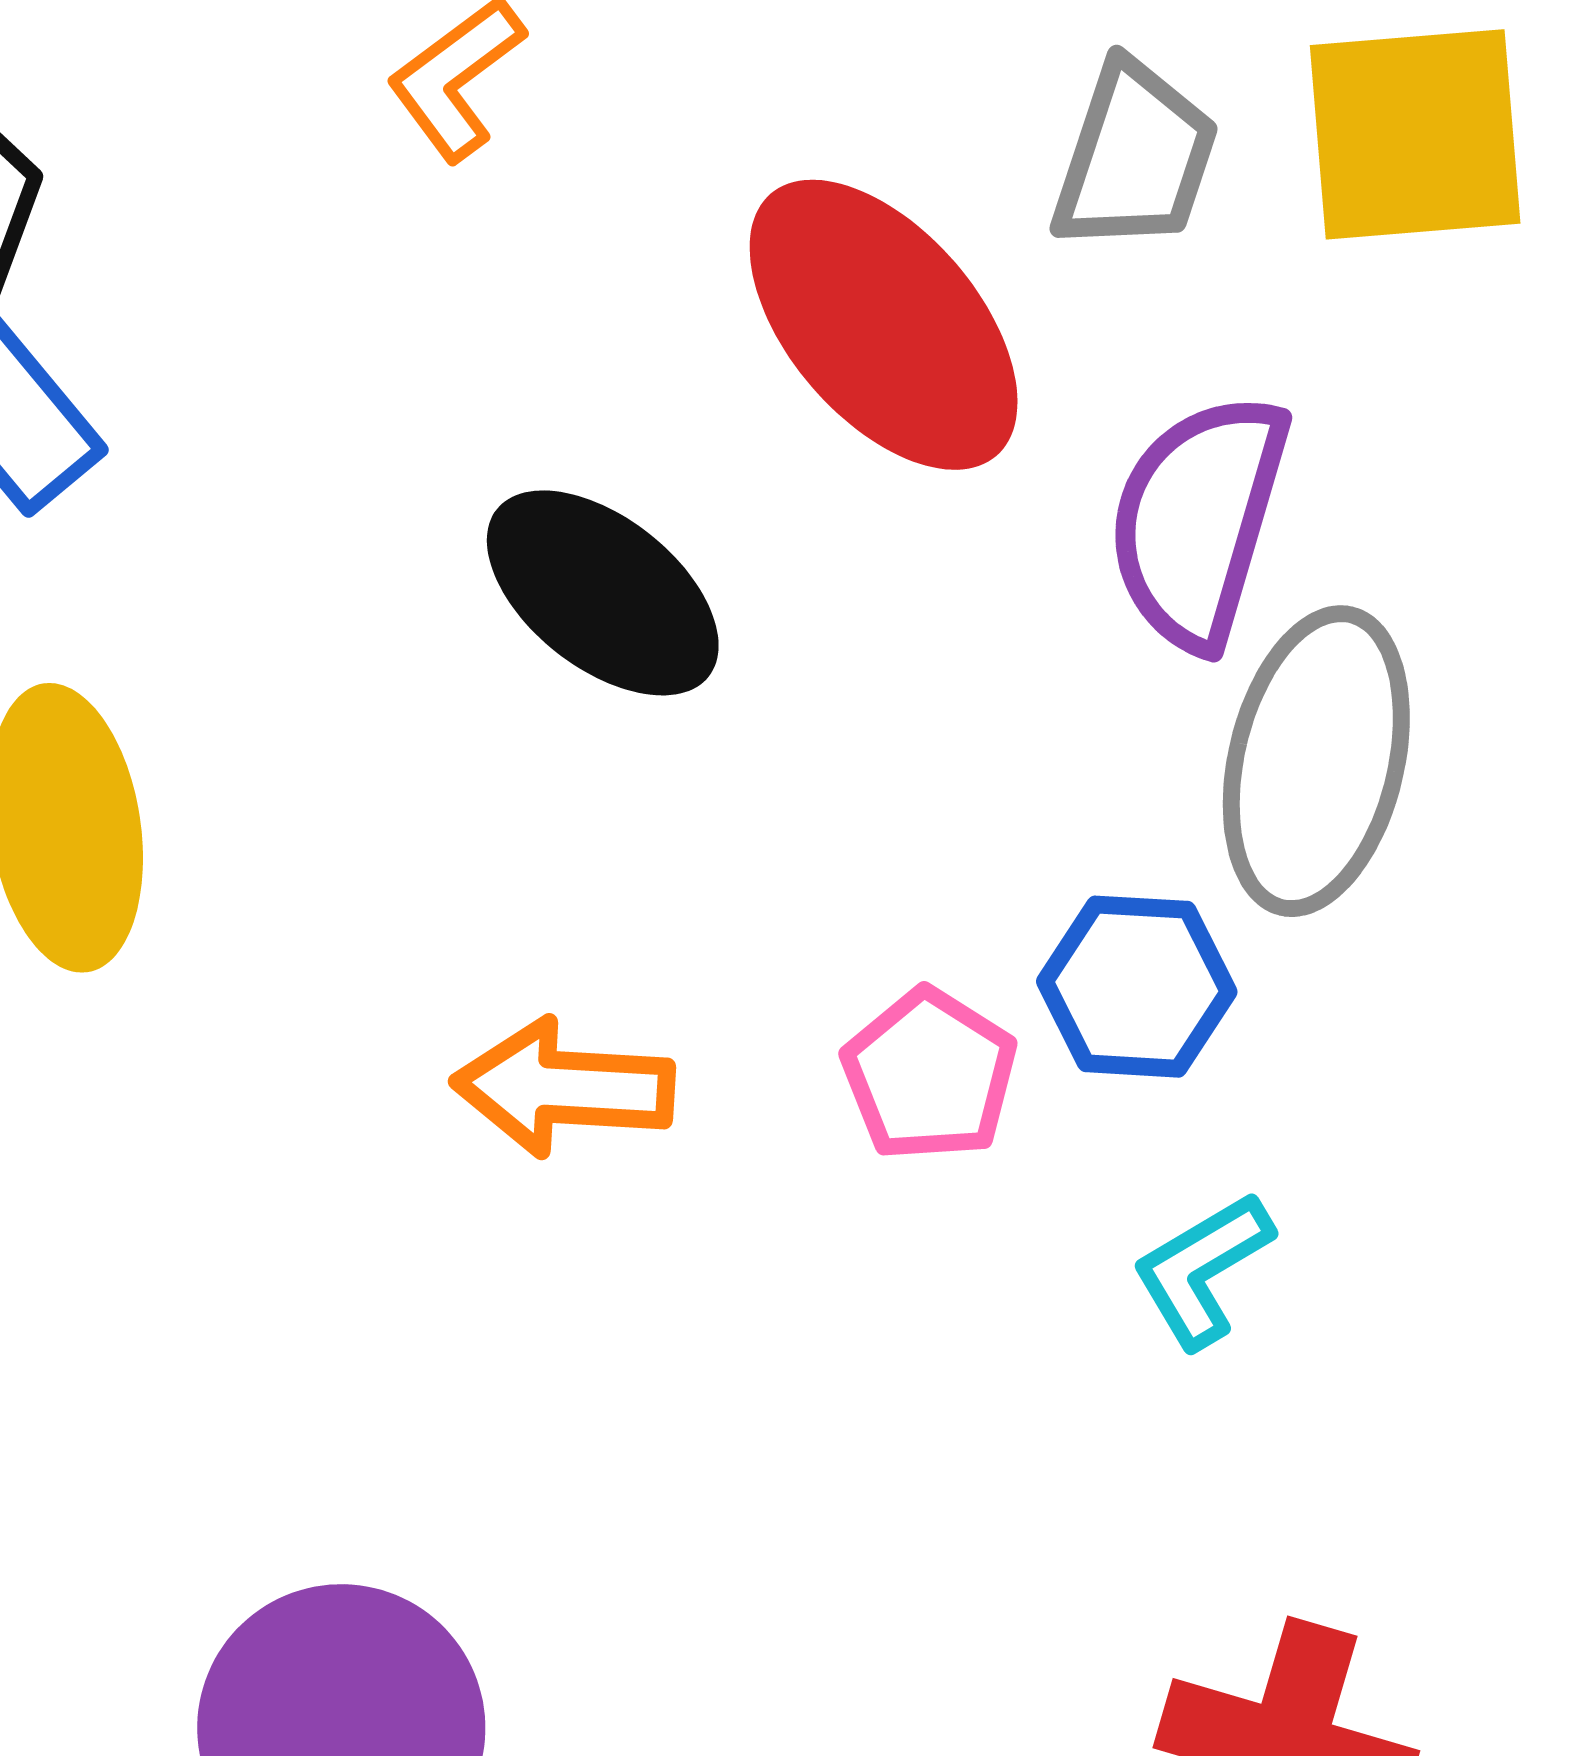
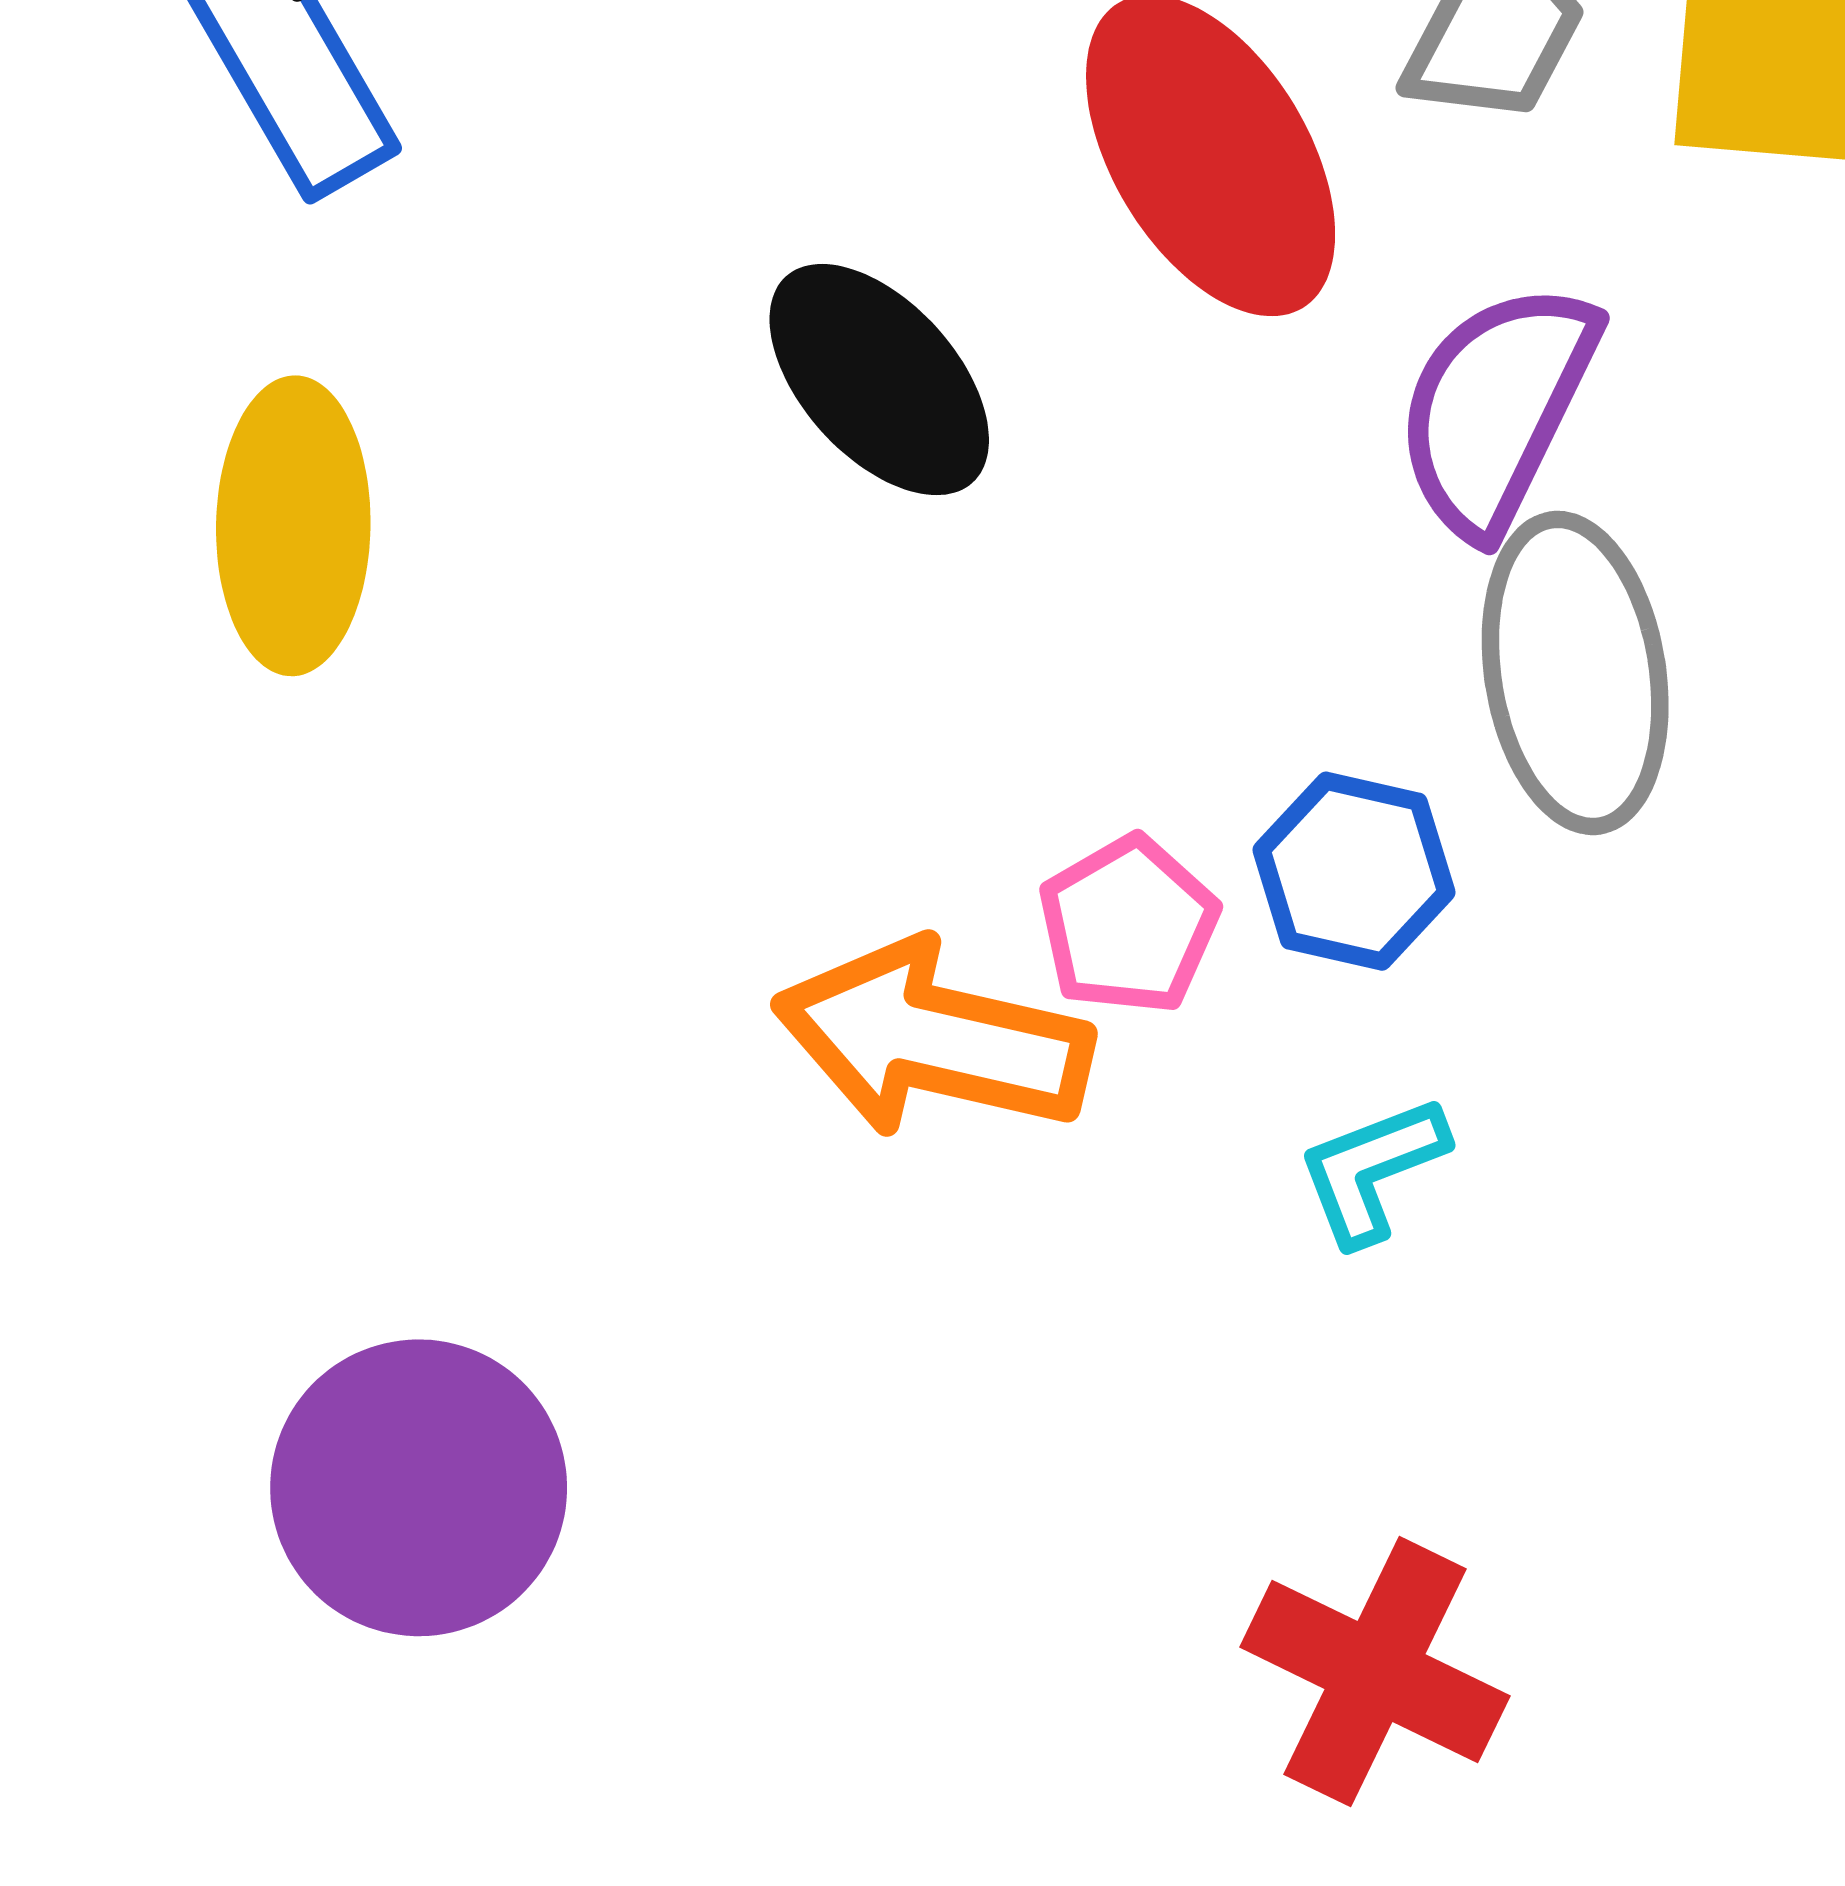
gray ellipse: (1316, 761) -> (1575, 673), turned -32
orange arrow: (564, 1088) -> (933, 1039), moved, size x1.4

